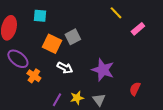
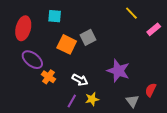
white arrow: (65, 68) -> (80, 80), moved
gray triangle: (99, 100) -> (132, 101), moved

